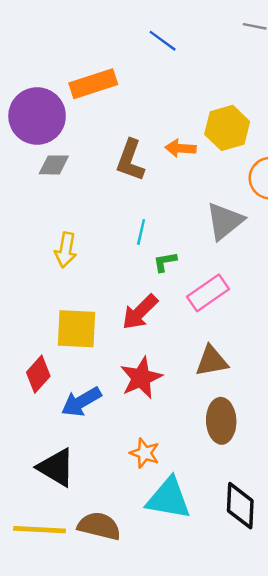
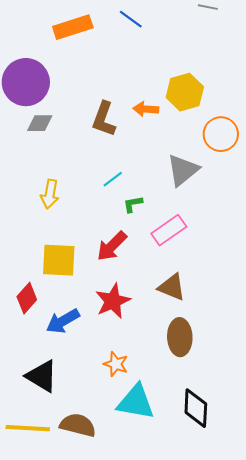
orange rectangle: (93, 84) -> (73, 27), moved
cyan line: (141, 232) -> (113, 179), turned 40
brown triangle: (212, 361) -> (172, 287), turned 32

